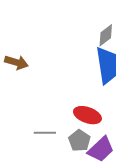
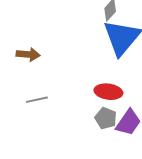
gray line: (45, 133) -> (37, 100), moved

